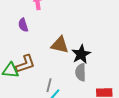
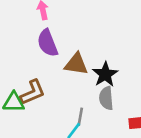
purple semicircle: (23, 25) -> (48, 43), moved, size x1.5
gray line: (49, 85) -> (80, 117), moved

